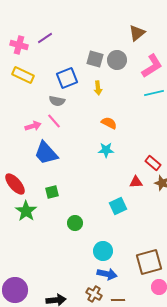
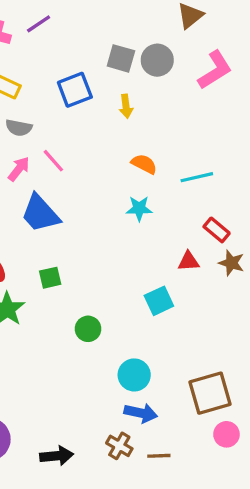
cyan line: (154, 93) -> (197, 177), moved
gray semicircle: (57, 101) -> (19, 128), moved
pink arrow: (33, 126) -> (19, 169), turned -35

